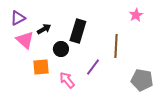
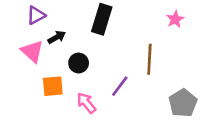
purple triangle: (18, 18) -> (36, 15), moved
black rectangle: (78, 31) -> (102, 19), moved
gray pentagon: (142, 80) -> (183, 103), turned 30

